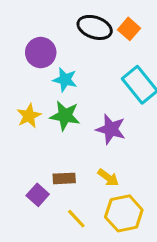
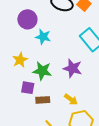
green star: (65, 116) -> (42, 71), moved
purple square: (38, 195) -> (28, 88), moved, turned -32

